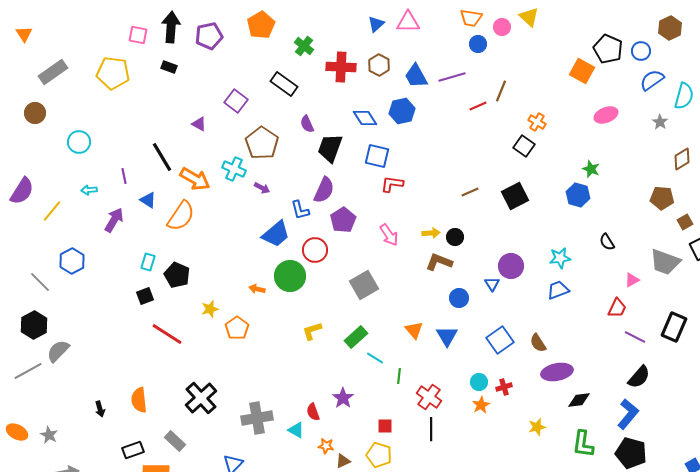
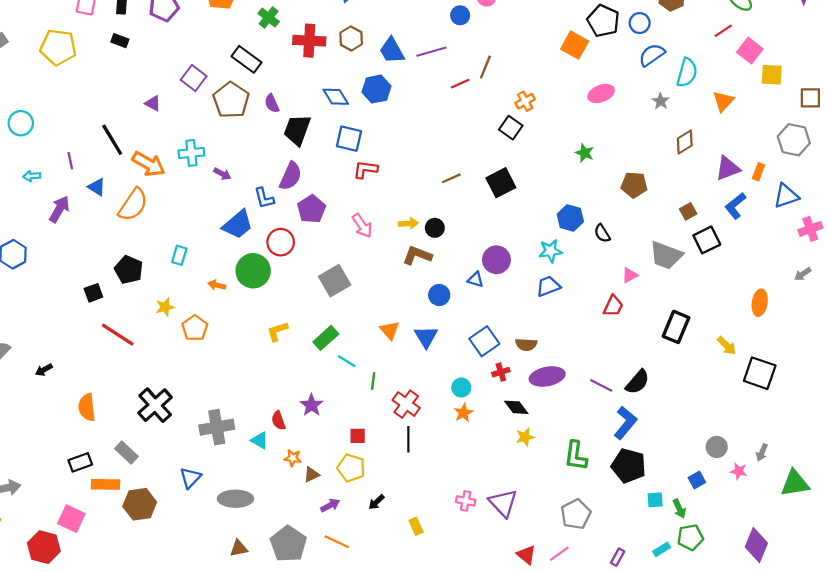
orange cross: (537, 122) -> (525, 101), turned 30
brown pentagon: (262, 143) -> (231, 100), moved
cyan cross: (234, 169) -> (191, 153), turned -30
blue hexagon: (578, 195) -> (570, 218), moved
brown pentagon: (662, 198) -> (634, 185), moved
cyan rectangle: (148, 262) -> (179, 255), moved
blue triangle: (492, 284) -> (476, 280), turned -42
purple line: (635, 337) -> (601, 385), moved
brown semicircle: (538, 343) -> (526, 345), turned -54
red cross: (504, 387) -> (501, 372), moved
black diamond: (579, 400) -> (516, 407), moved, turned 60
black arrow: (100, 409) -> (44, 370), moved, turned 77

